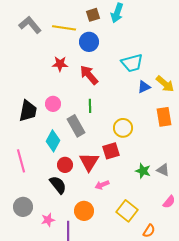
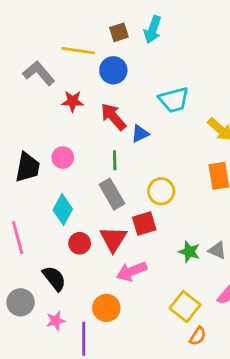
gray L-shape: (30, 25) -> (39, 73), moved
blue triangle: (144, 87) -> (140, 134), moved
gray rectangle: (76, 126) -> (112, 194), moved
black semicircle: (58, 185) -> (54, 278), moved
pink arrow: (102, 185) -> (132, 271), size x1.5
yellow square: (127, 211) -> (185, 307), moved

